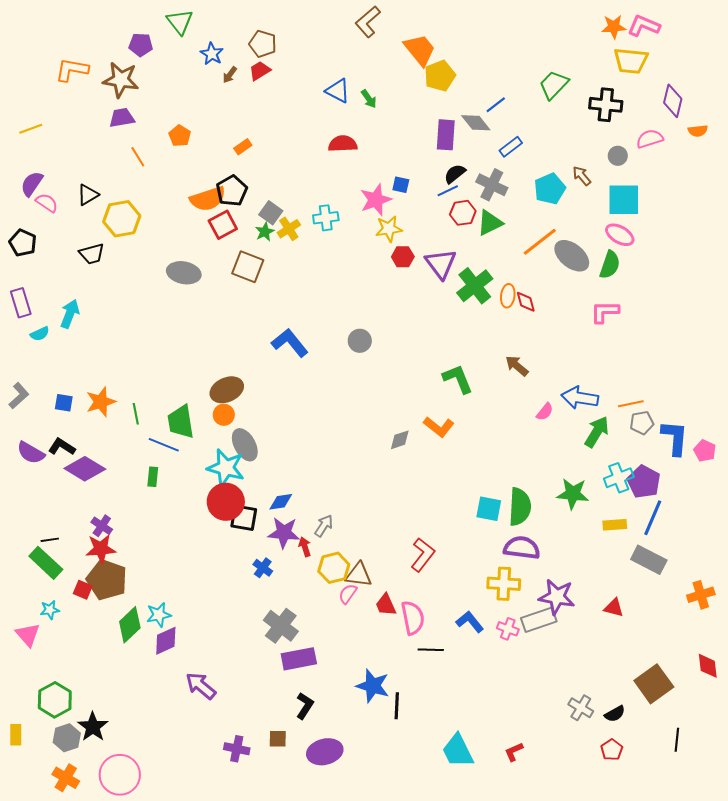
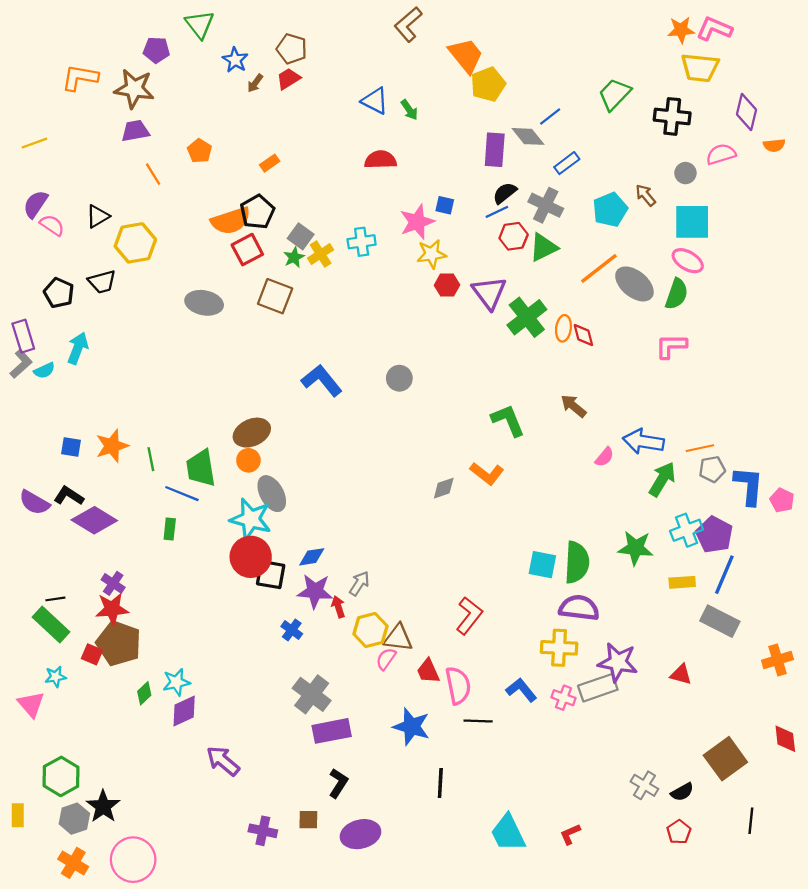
black pentagon: (23, 243) -> (59, 293), moved
gray L-shape: (19, 396) -> (21, 364), moved
green diamond: (130, 625) -> (144, 693), size x0.6
blue star: (373, 686) -> (412, 727), moved

